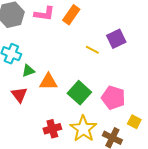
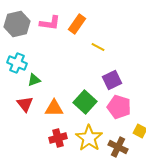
purple square: (116, 39) -> (112, 80), moved
yellow line: (92, 50) -> (98, 47), moved
orange triangle: (48, 82) -> (54, 108), moved

